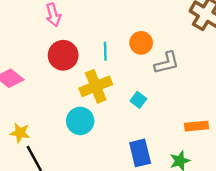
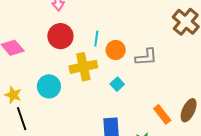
orange circle: (141, 43) -> (116, 50), moved
cyan circle: (80, 121) -> (49, 86), moved
orange rectangle: (196, 126) -> (162, 114), turned 48

